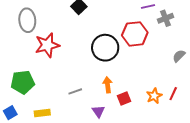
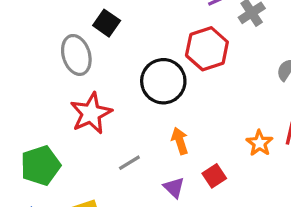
gray ellipse: (27, 20) -> (76, 55), moved
red star: (47, 45) -> (91, 113), moved
red square: (124, 99) -> (214, 176), moved

